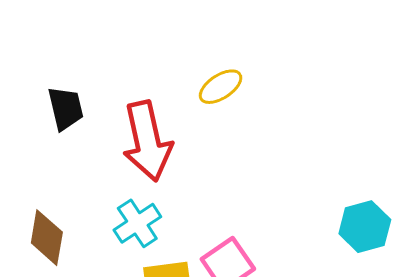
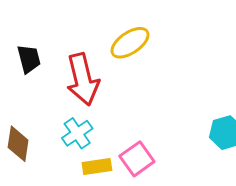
yellow ellipse: (221, 87) -> (130, 43), size x1.4

